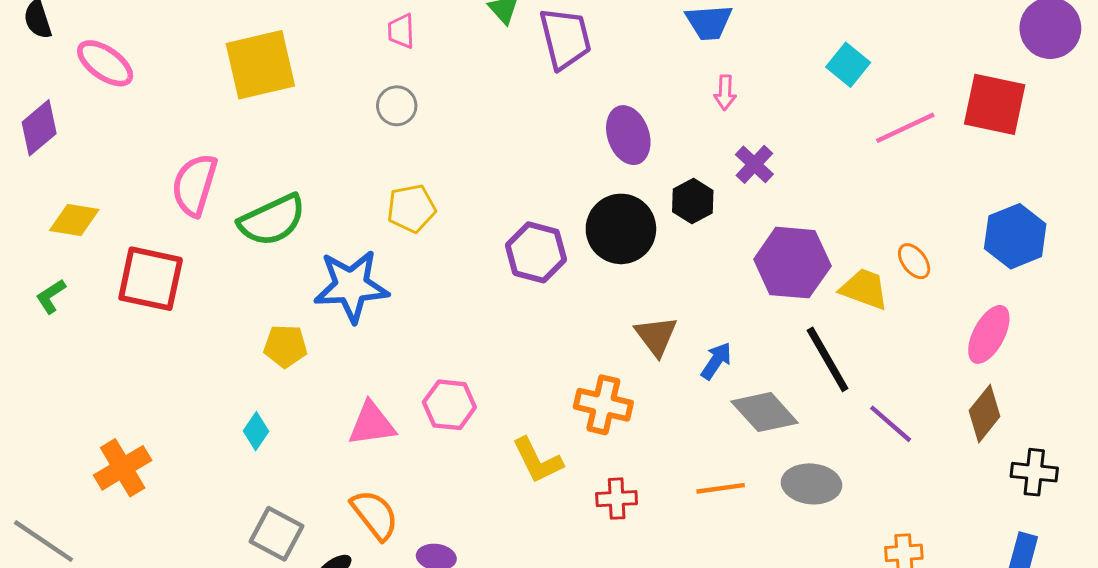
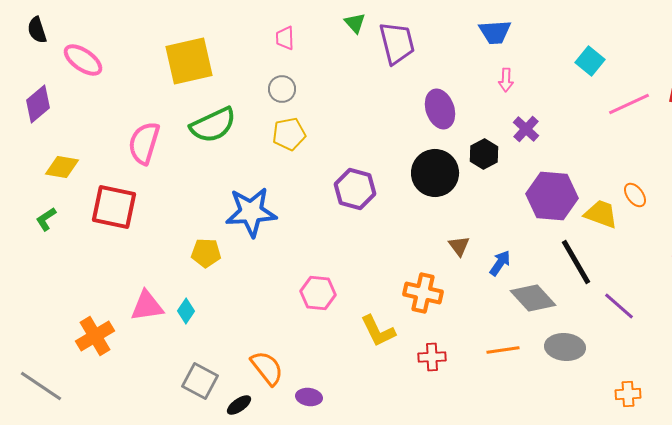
yellow pentagon: (411, 208) -> (289, 134), moved
green semicircle: (272, 220) -> (213, 125), moved
purple hexagon: (536, 252) -> (355, 189), moved
brown triangle: (656, 336) -> (459, 246), size x0.7
pink triangle: (372, 424) -> (147, 306), moved

